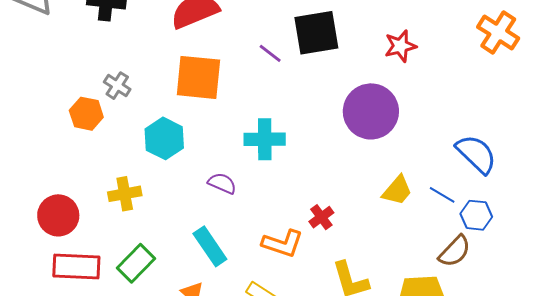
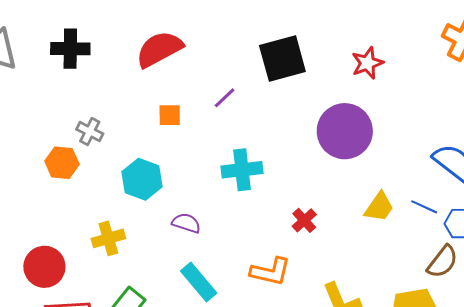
purple line: (270, 53) -> (225, 98), moved, turned -75
orange square: (198, 77) -> (170, 115), size x0.5
purple semicircle: (222, 183) -> (186, 223), moved
red cross: (321, 217) -> (304, 220), moved

